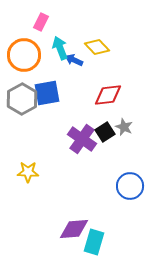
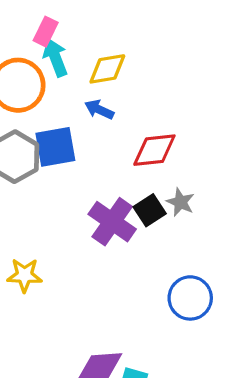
yellow diamond: (97, 47) -> (107, 69), moved, turned -55
cyan arrow: (60, 48) -> (55, 58), moved
blue arrow: (74, 60) -> (99, 110), moved

